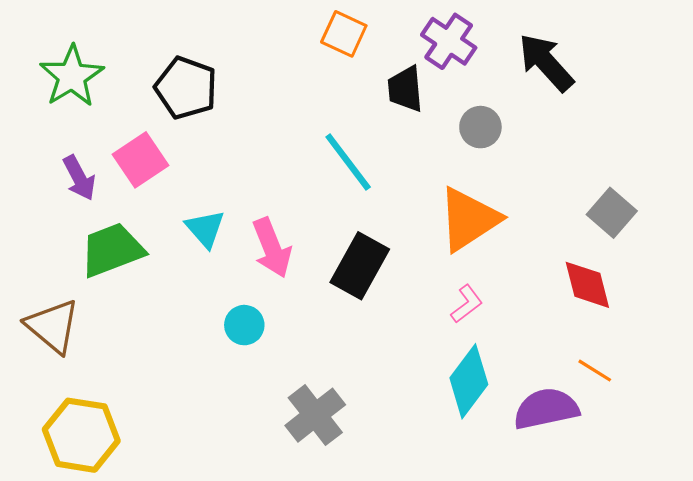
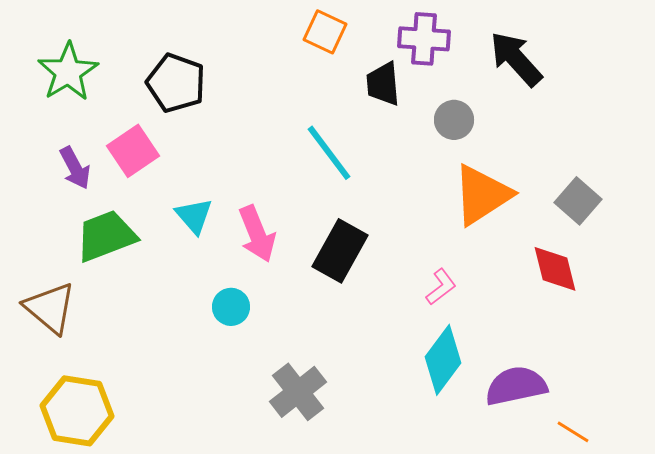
purple cross: (449, 41) -> (424, 39), turned -30
orange triangle: (469, 219) -> (482, 195), moved
orange line: (595, 371) -> (573, 432), moved

